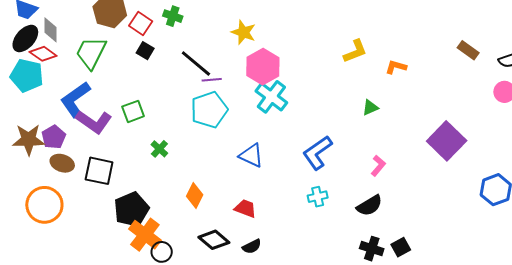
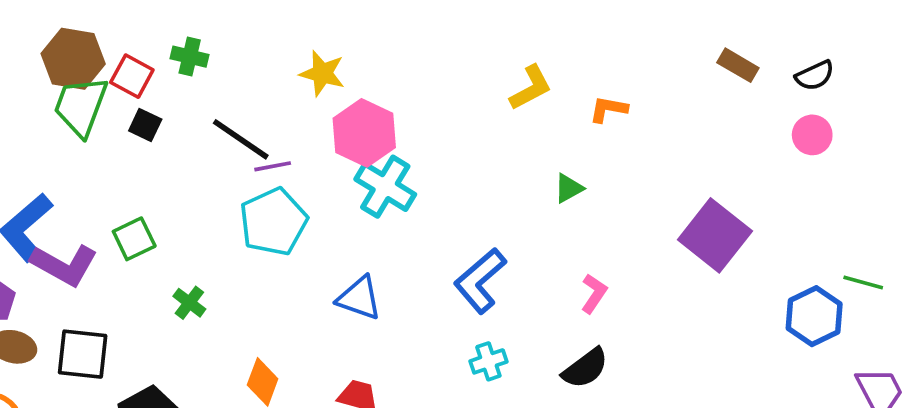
green trapezoid: (91, 53) -> (81, 106), moved

